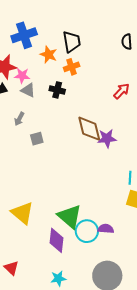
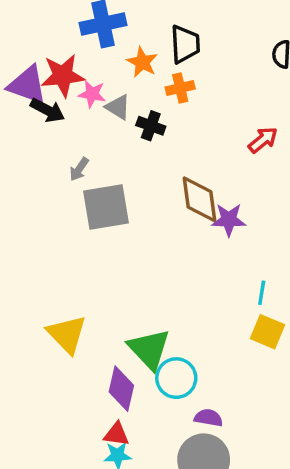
gray triangle: (28, 90) -> (118, 107), moved
gray square: (37, 139) -> (106, 207), size x2.0
purple semicircle: (106, 229) -> (208, 418), moved
red triangle: (11, 268) -> (116, 434), moved, turned -42

